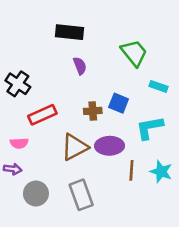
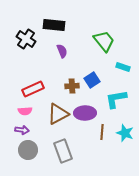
black cross: (18, 84) -> (26, 39), moved
blue square: (119, 103) -> (92, 80), turned 35
pink semicircle: (19, 143) -> (25, 111), moved
purple arrow: (13, 169) -> (22, 130), moved

